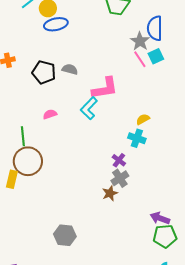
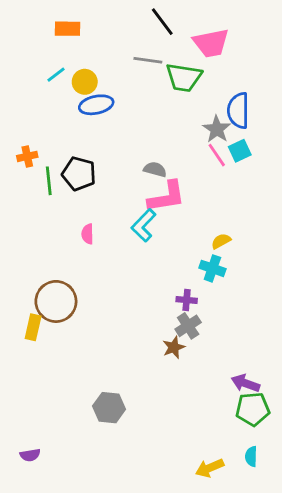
gray semicircle: (70, 69) -> (155, 169), moved
pink semicircle: (50, 114) -> (88, 234), turned -72
green line: (23, 136) -> (49, 181), moved
purple cross: (119, 160) -> (187, 300), turned -32

